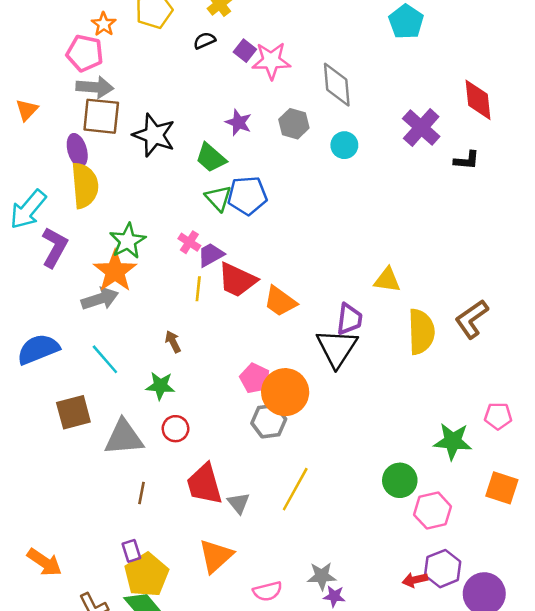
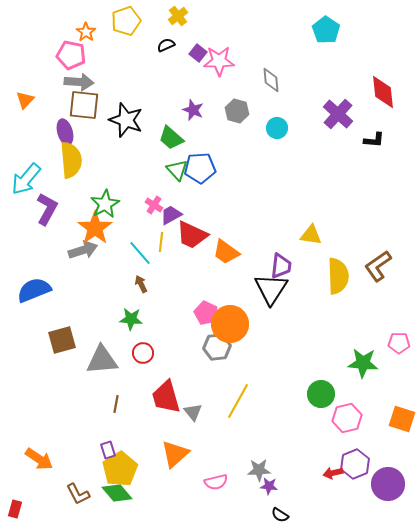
gray diamond: (337, 85) -> (271, 80), size x0.7
cyan line: (105, 359) -> (140, 253), moved
orange square: (502, 488) -> (402, 419), moved

